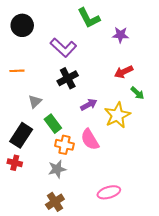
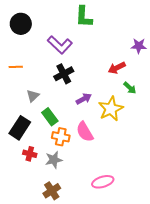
green L-shape: (89, 18) -> (84, 17), turned 30
purple star: (120, 35) -> (139, 46), moved
red cross: (15, 163) -> (30, 154), moved

